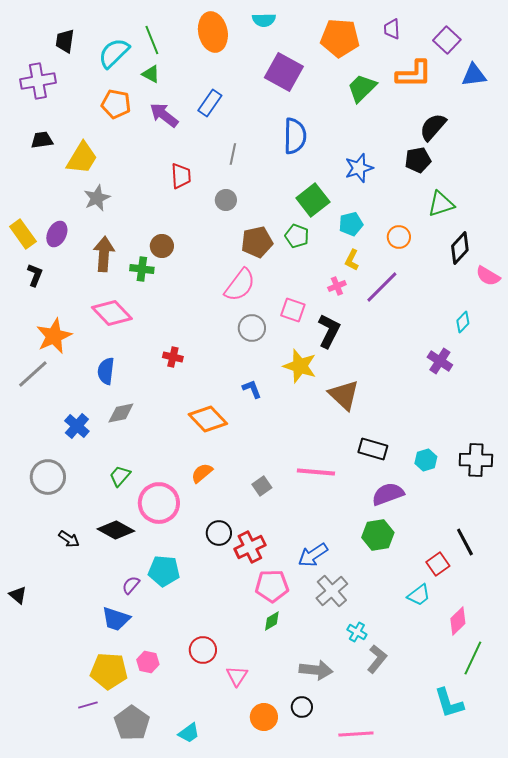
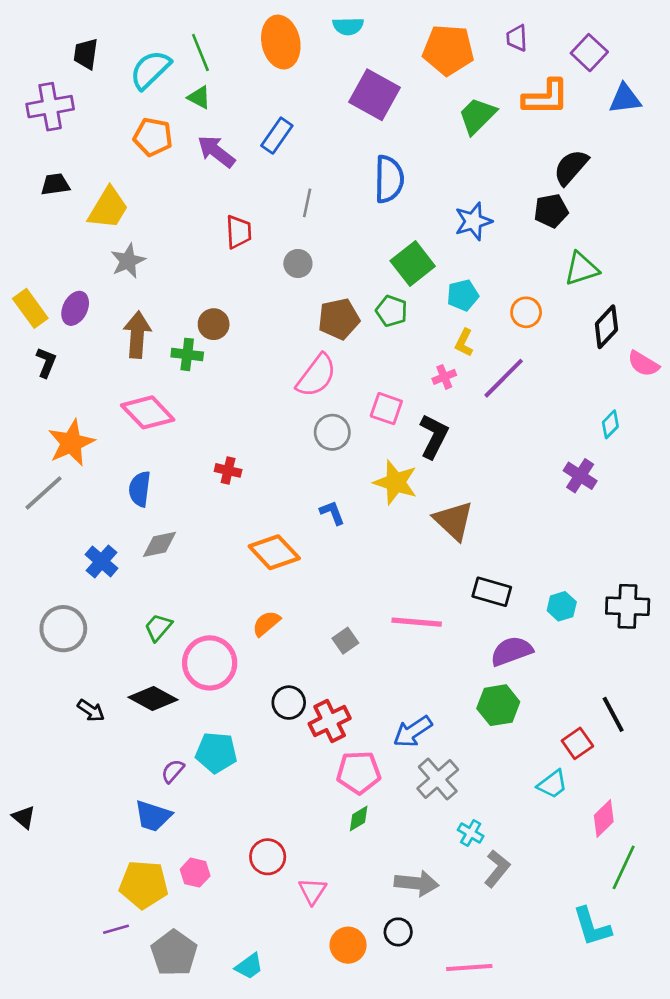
black triangle: (18, 595) -> (24, 817), moved

